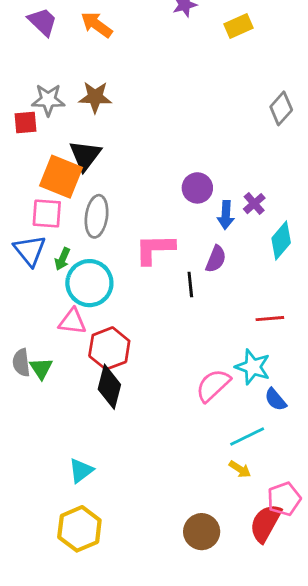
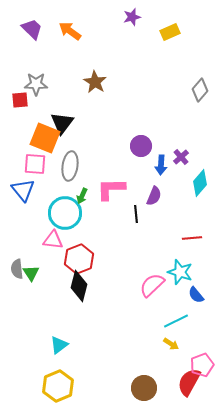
brown star: (95, 97) -> (95, 82), moved, turned 30
green arrow: (62, 259) -> (82, 196), moved

